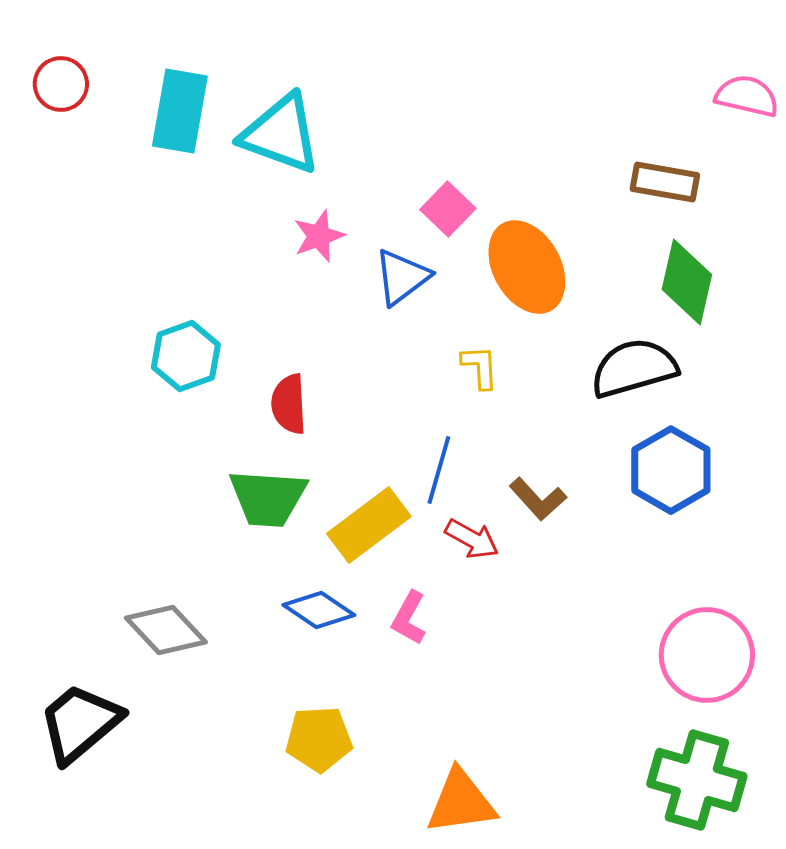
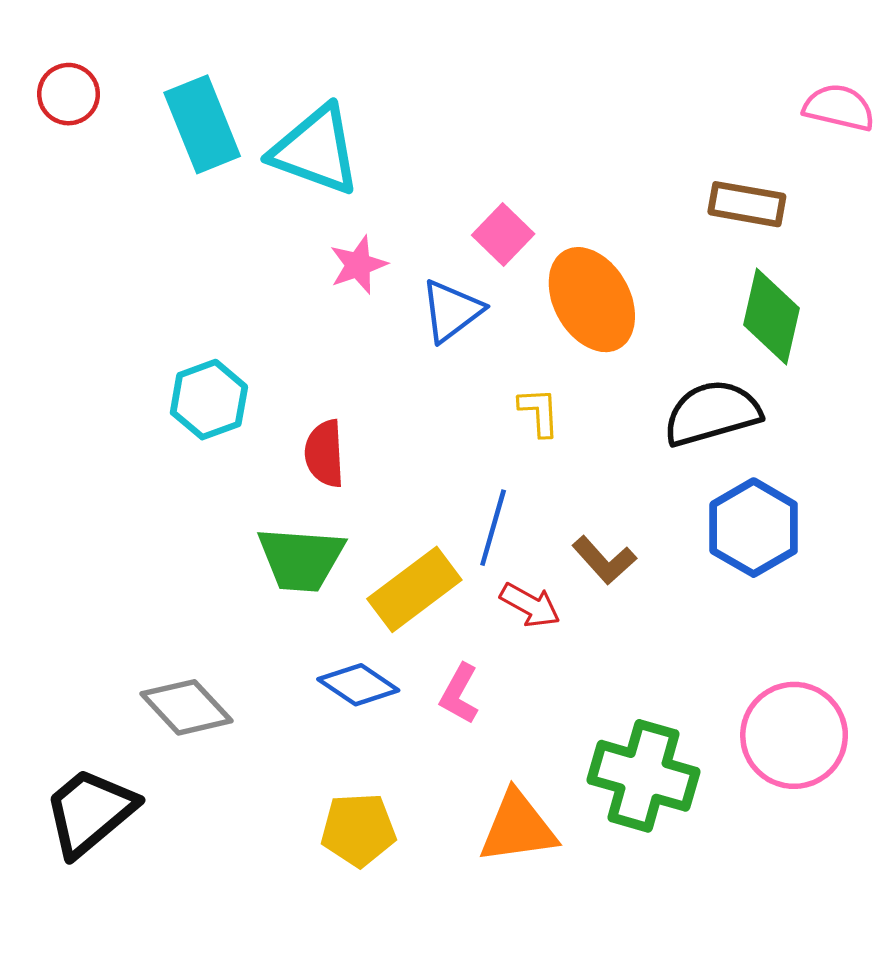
cyan rectangle: (180, 111) -> (202, 124), turned -32
green cross: (697, 780) -> (644, 776), moved
orange triangle: (461, 802) -> (518, 827), moved

